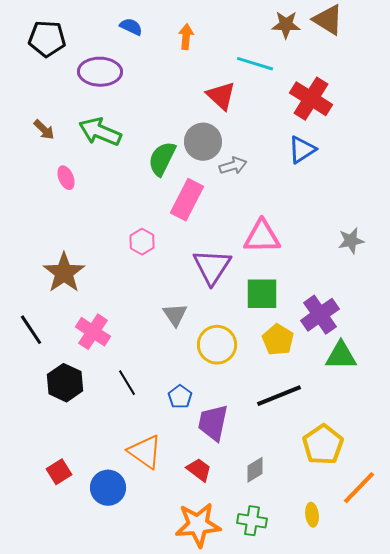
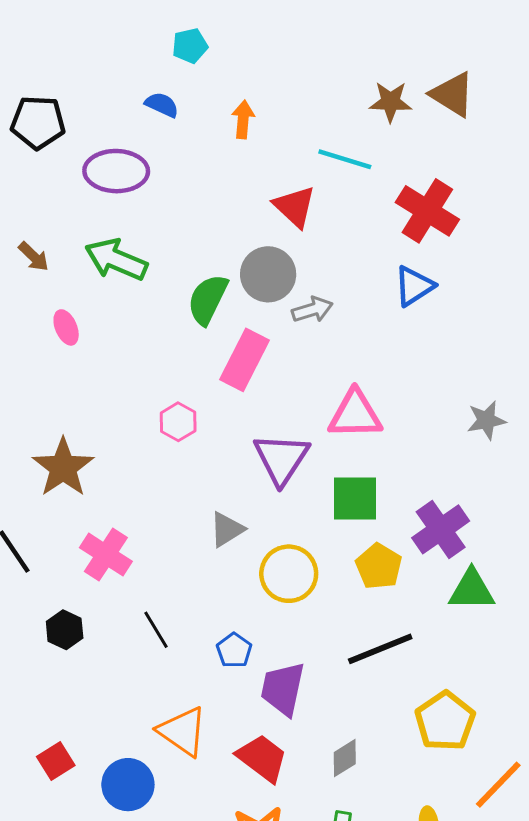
gray triangle: (175, 315) -> (227, 529), turned 32
black hexagon: (65, 383) -> (65, 630), size x0.7
red trapezoid: (199, 470) -> (262, 758), size x1.4

